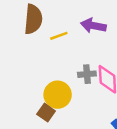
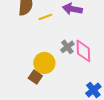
gray cross: (87, 74) -> (67, 47), turned -32

